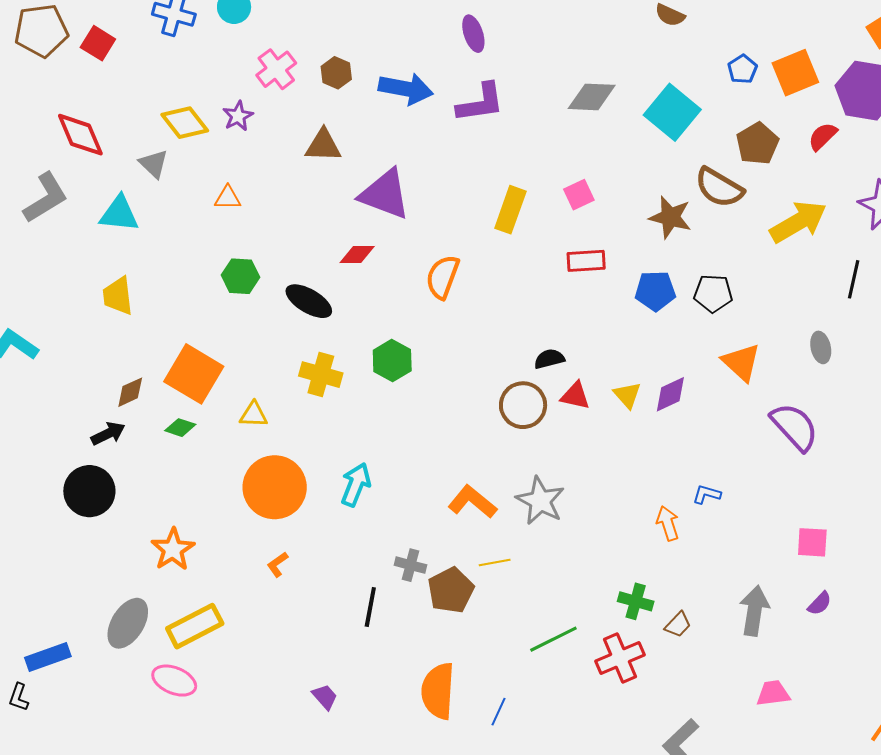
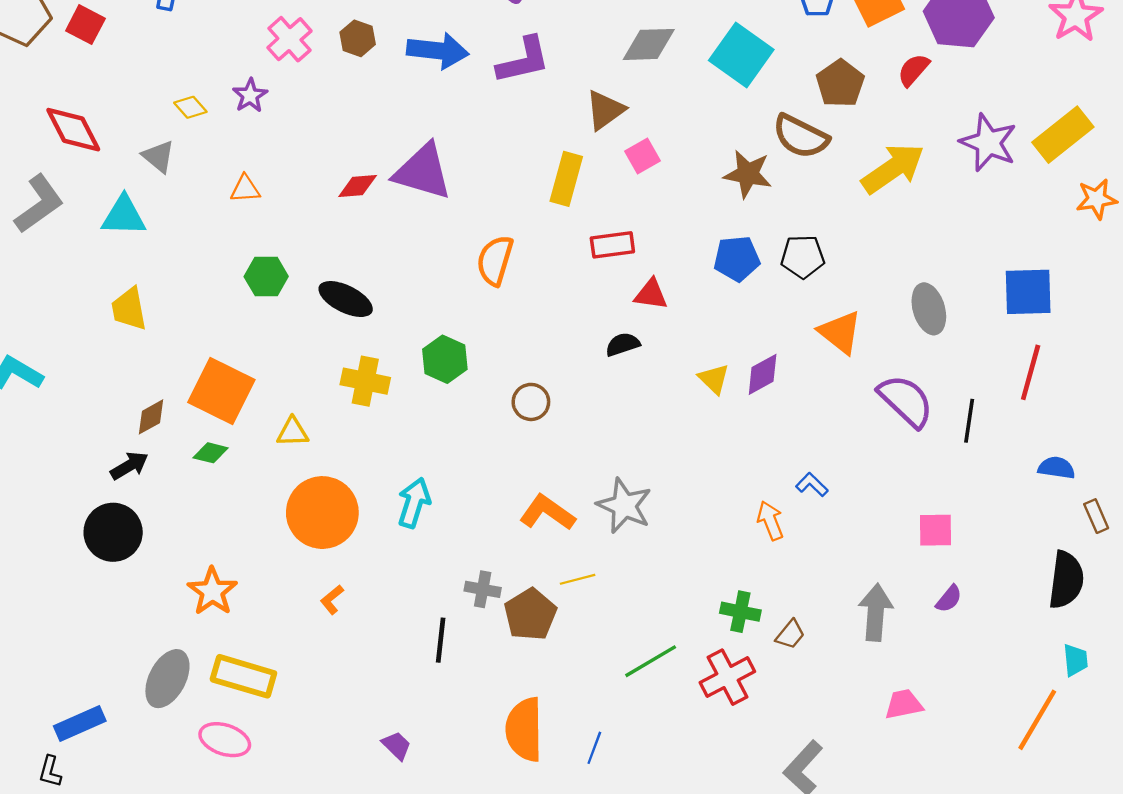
yellow diamond: (185, 123) -> (190, 107), size x0.6
brown triangle: (323, 145) -> (605, 110), moved, turned -33
red diamond: (357, 254) -> (358, 186), moved
red rectangle: (586, 261) -> (612, 245), moved
black line: (854, 279) -> (969, 421), moved
gray ellipse: (821, 347) -> (929, 309), size x1.4
red triangle: (575, 396) -> (651, 294), moved
brown circle: (523, 405) -> (531, 402), moved, size x0.7
blue L-shape: (707, 494) -> (812, 485), turned 32
yellow rectangle: (195, 626) -> (243, 676), turned 48

